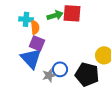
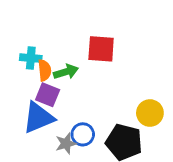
green arrow: (55, 15) -> (66, 72), moved
blue triangle: (31, 58) -> (38, 118), turned 50

